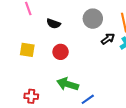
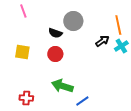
gray circle: (93, 19) -> (73, 21), moved
black semicircle: (53, 24) -> (55, 33), moved

